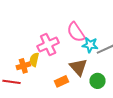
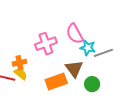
yellow semicircle: (34, 60) -> (21, 74), moved, turned 112
orange rectangle: (62, 81) -> (56, 81), size x1.5

